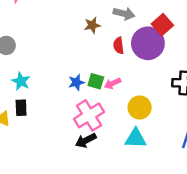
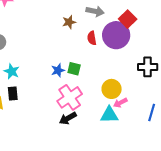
pink arrow: (112, 83) -> (120, 103), moved

